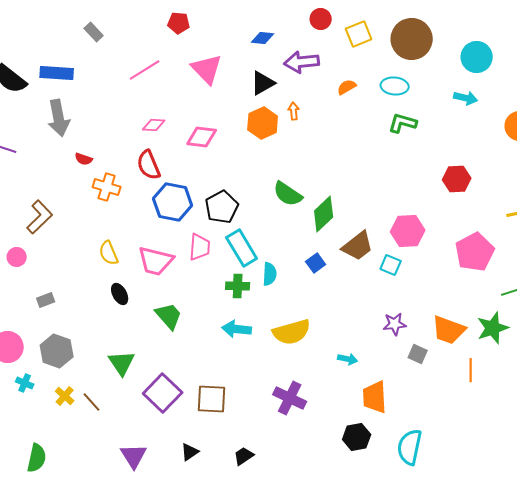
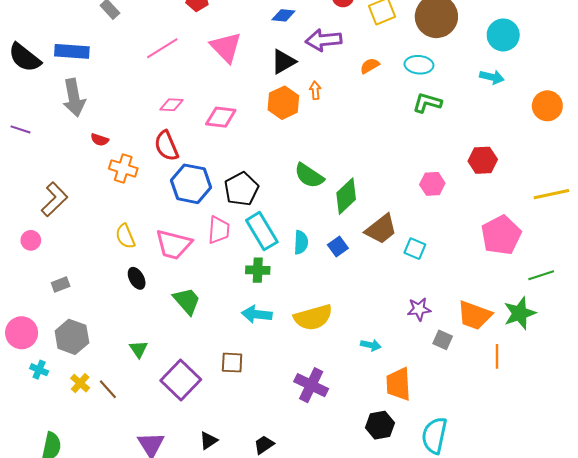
pink hexagon: (408, 231) -> (432, 184), moved, size x0.7
cyan semicircle: (270, 274) -> (301, 242), moved
green triangle: (122, 363) -> (139, 349), size x0.7
brown square: (212, 399) -> (232, 363), moved, size x0.7

